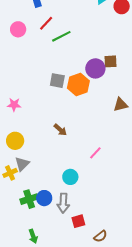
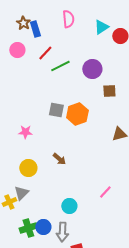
pink circle: (18, 29) -> (17, 50), moved
purple circle: (95, 68) -> (92, 69), moved
pink star: (14, 105) -> (25, 132), moved
yellow circle: (15, 141) -> (28, 168), moved
pink line: (95, 153) -> (105, 192), moved

